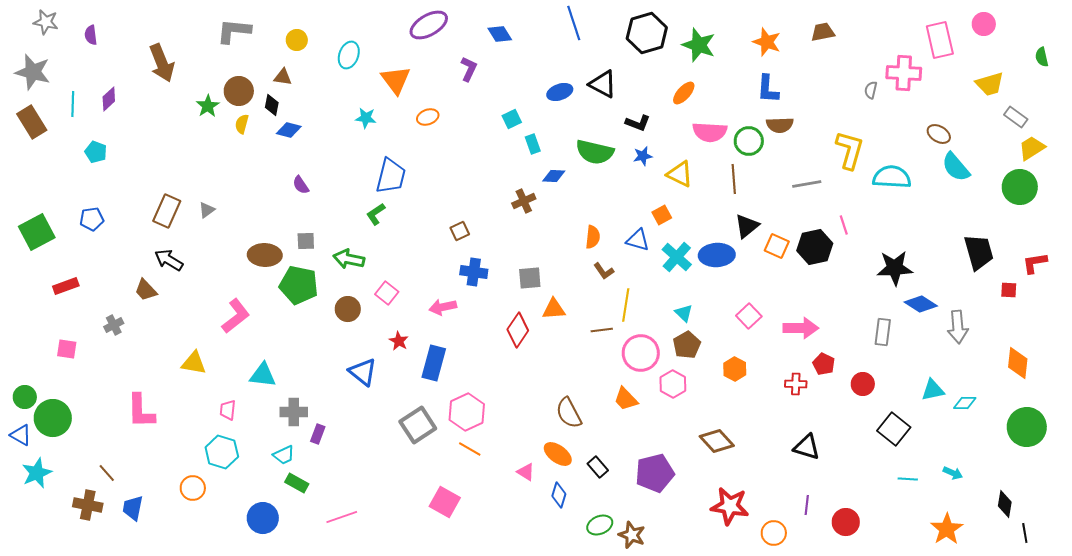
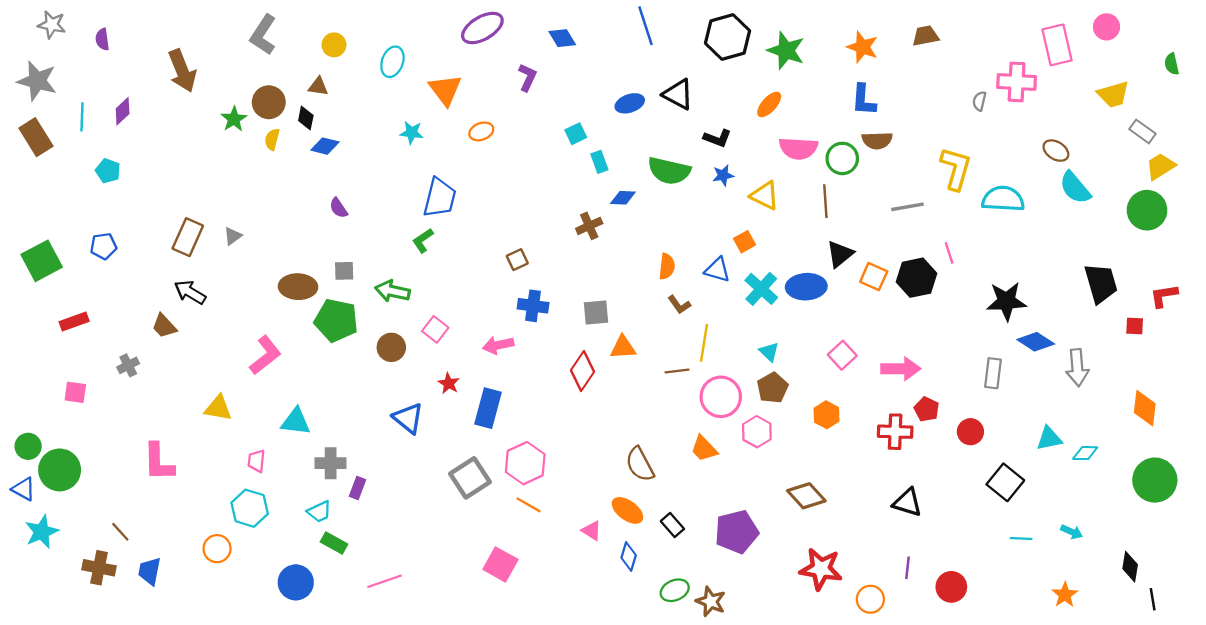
gray L-shape: (234, 31) -> (263, 35), turned -63
red cross: (796, 384) -> (895, 432), size x1.4
orange star: (947, 529) -> (1065, 595), size x0.7

